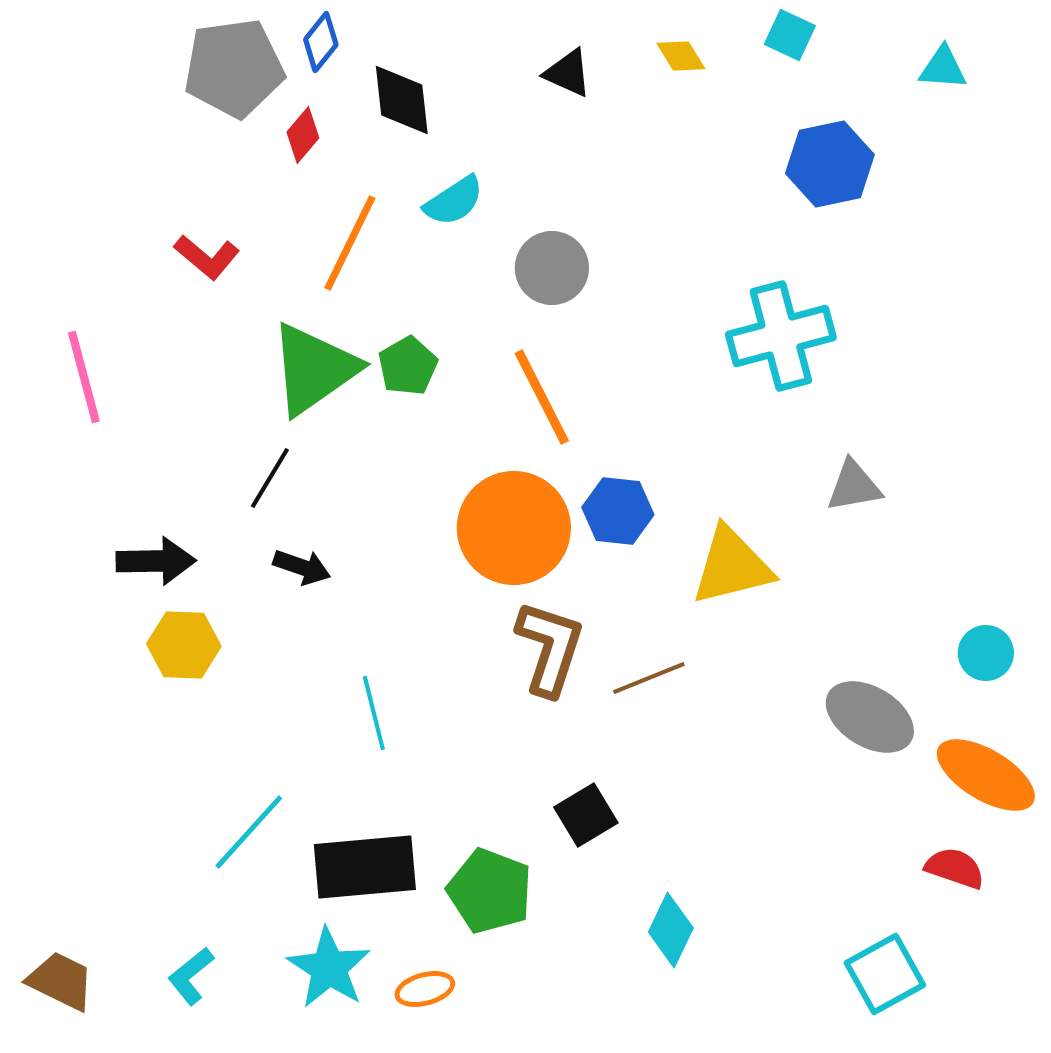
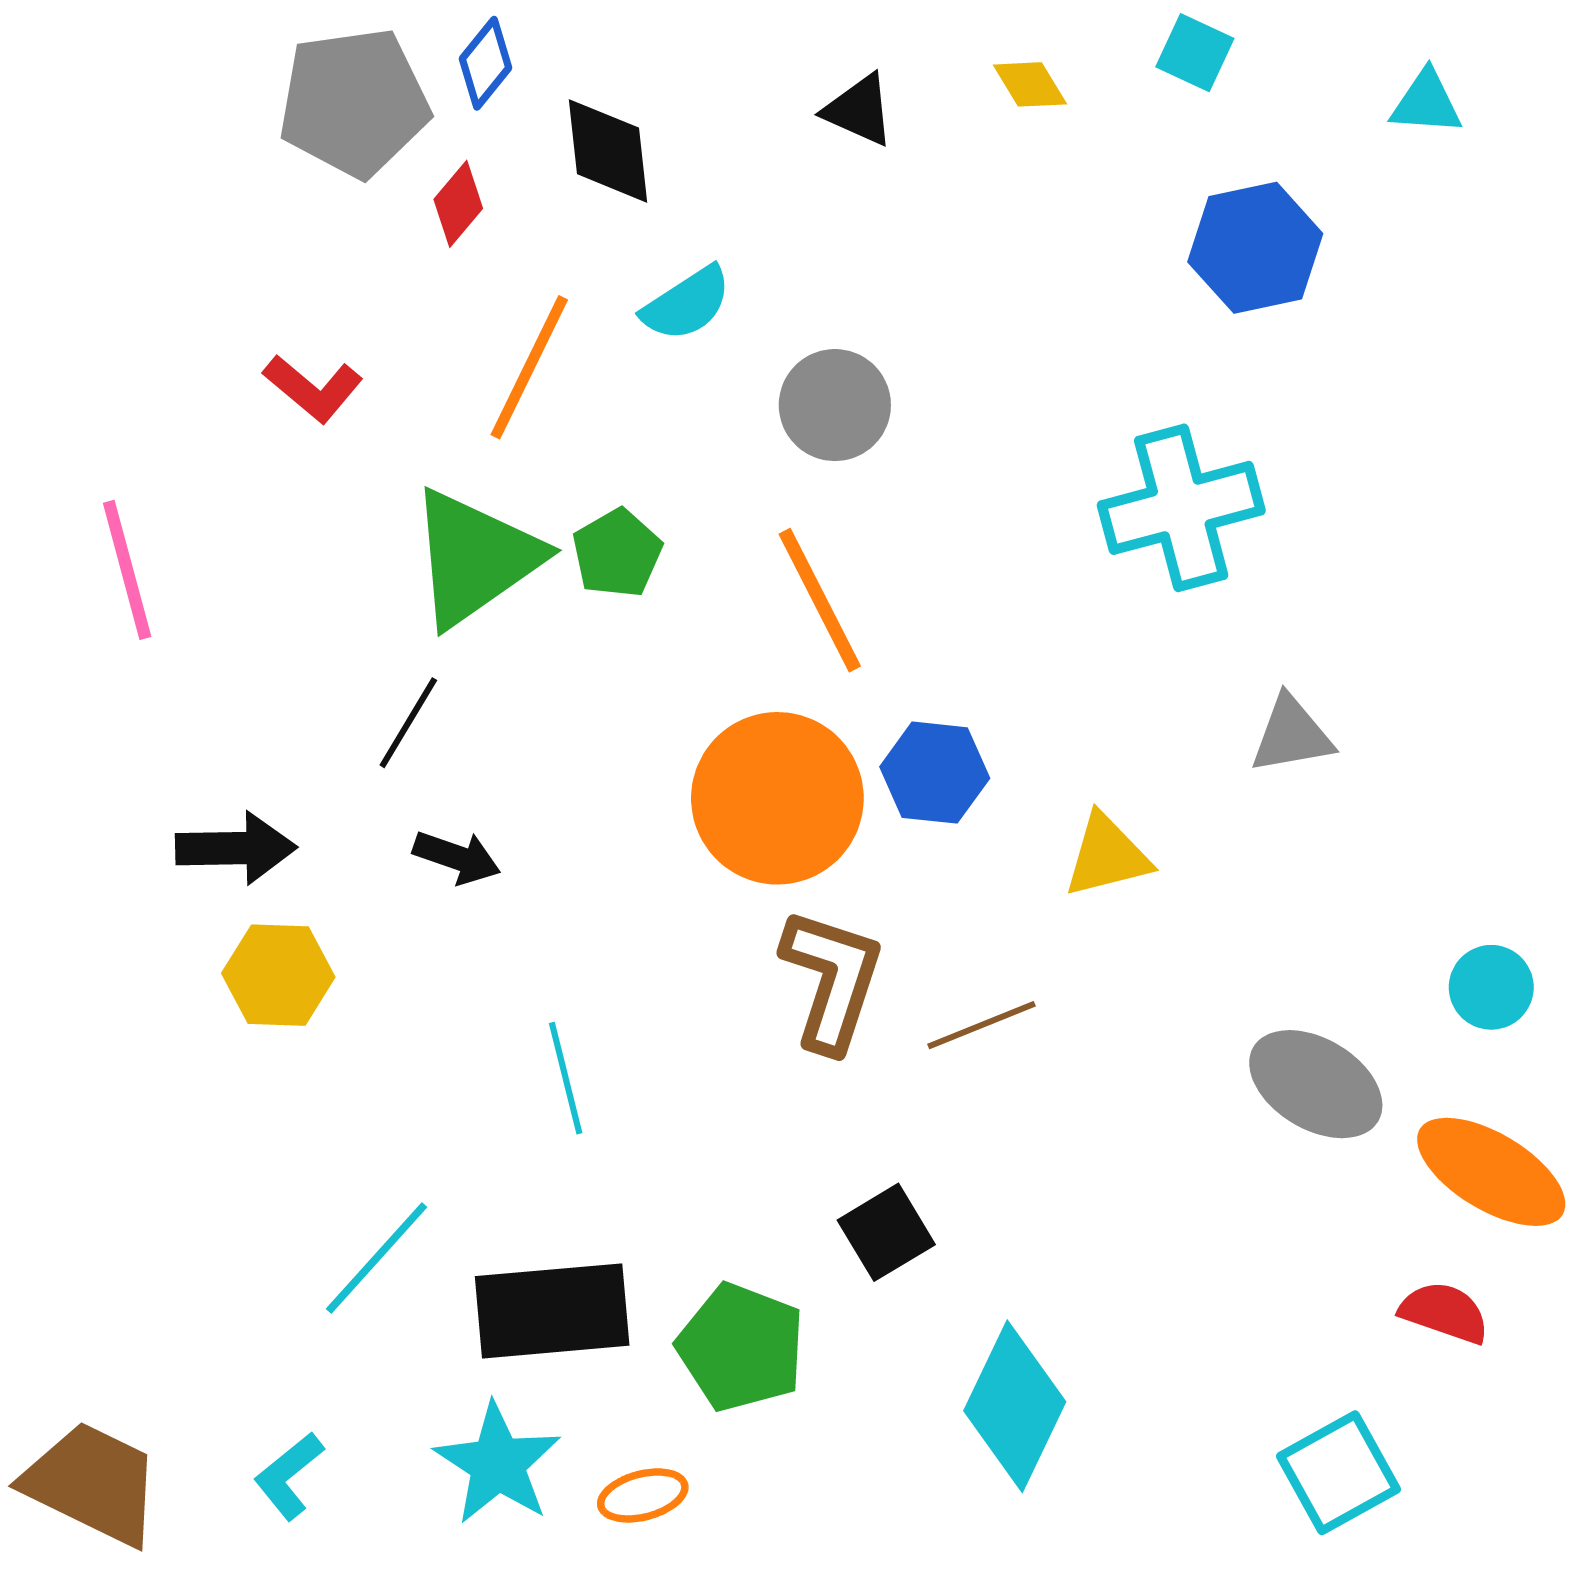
yellow triangle: (732, 566) -> (1107, 856), size x0.7
cyan diamond: (671, 930) -> (1015, 1406), size x1.5
brown trapezoid: (61, 981) -> (92, 1483), size x1.4

